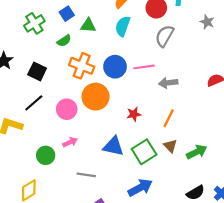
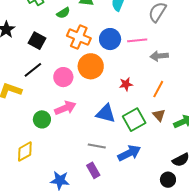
pink arrow: (70, 142) -> (65, 108), size x1.5
gray line: (86, 175) -> (97, 146), moved

